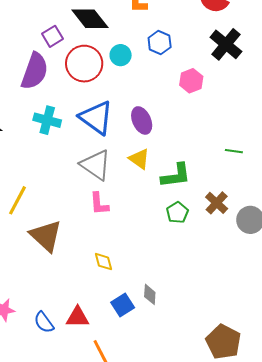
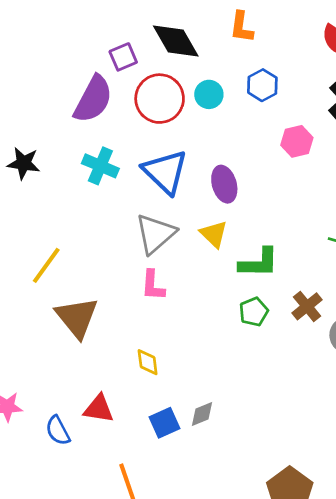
gray triangle: (96, 165) -> (155, 234), turned 36
gray diamond: (150, 294) -> (202, 414), turned 55
red triangle: (78, 317) -> (99, 409), moved

